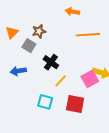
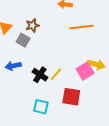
black cross: (51, 62) -> (40, 75), moved
cyan square: (45, 102) -> (41, 107), moved

